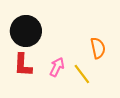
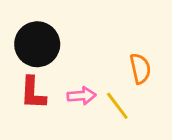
pink arrow: (57, 67) -> (82, 96), turned 60

